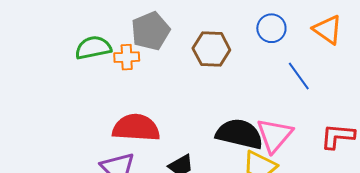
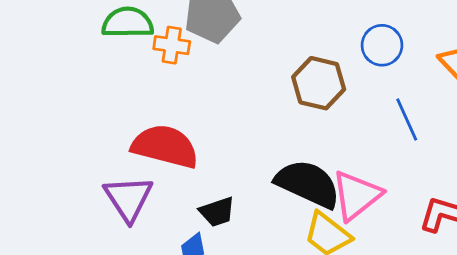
brown hexagon: (211, 49) -> (319, 83), moved

